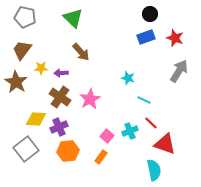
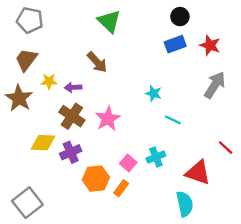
green triangle: (73, 18) -> (109, 21), moved
red line: (151, 123) -> (226, 147), moved
gray square: (26, 149) -> (27, 203), moved
orange hexagon: (68, 151) -> (96, 179), moved

